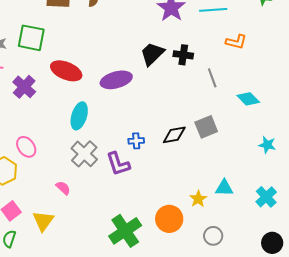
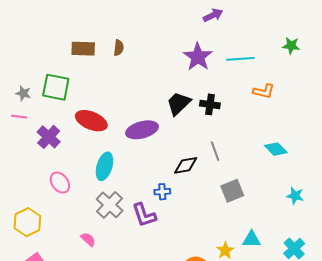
gray line: (212, 78) -> (215, 151), moved
gray square: (206, 127) -> (232, 191), moved
black diamond: (174, 135) -> (186, 165), moved
pink ellipse: (26, 147) -> (60, 183), moved

